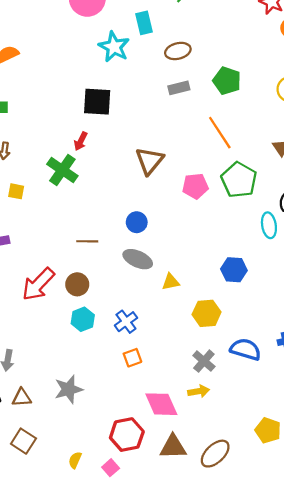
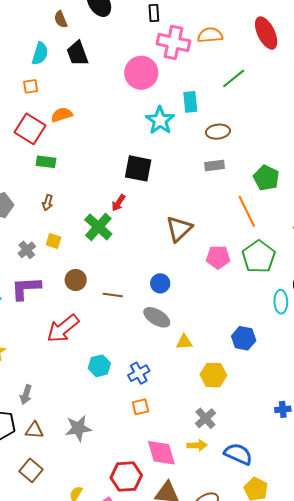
green pentagon: (227, 81) -> (266, 178), moved
brown circle: (77, 284) -> (76, 280), moved
blue semicircle: (246, 349) -> (238, 454), moved

